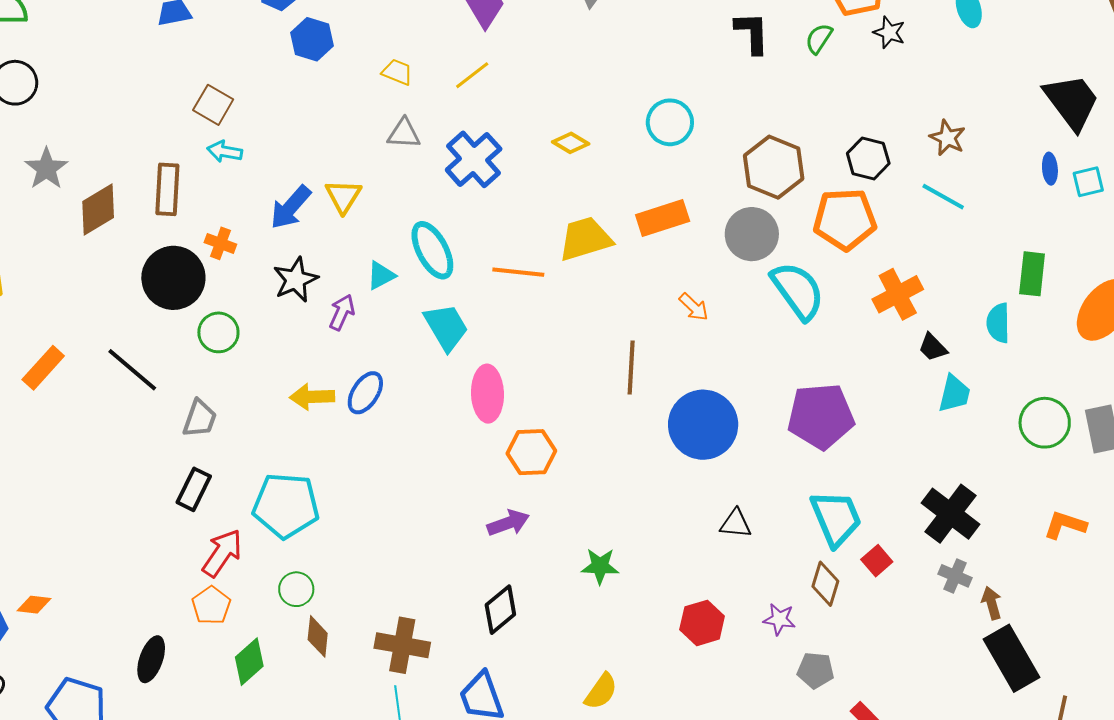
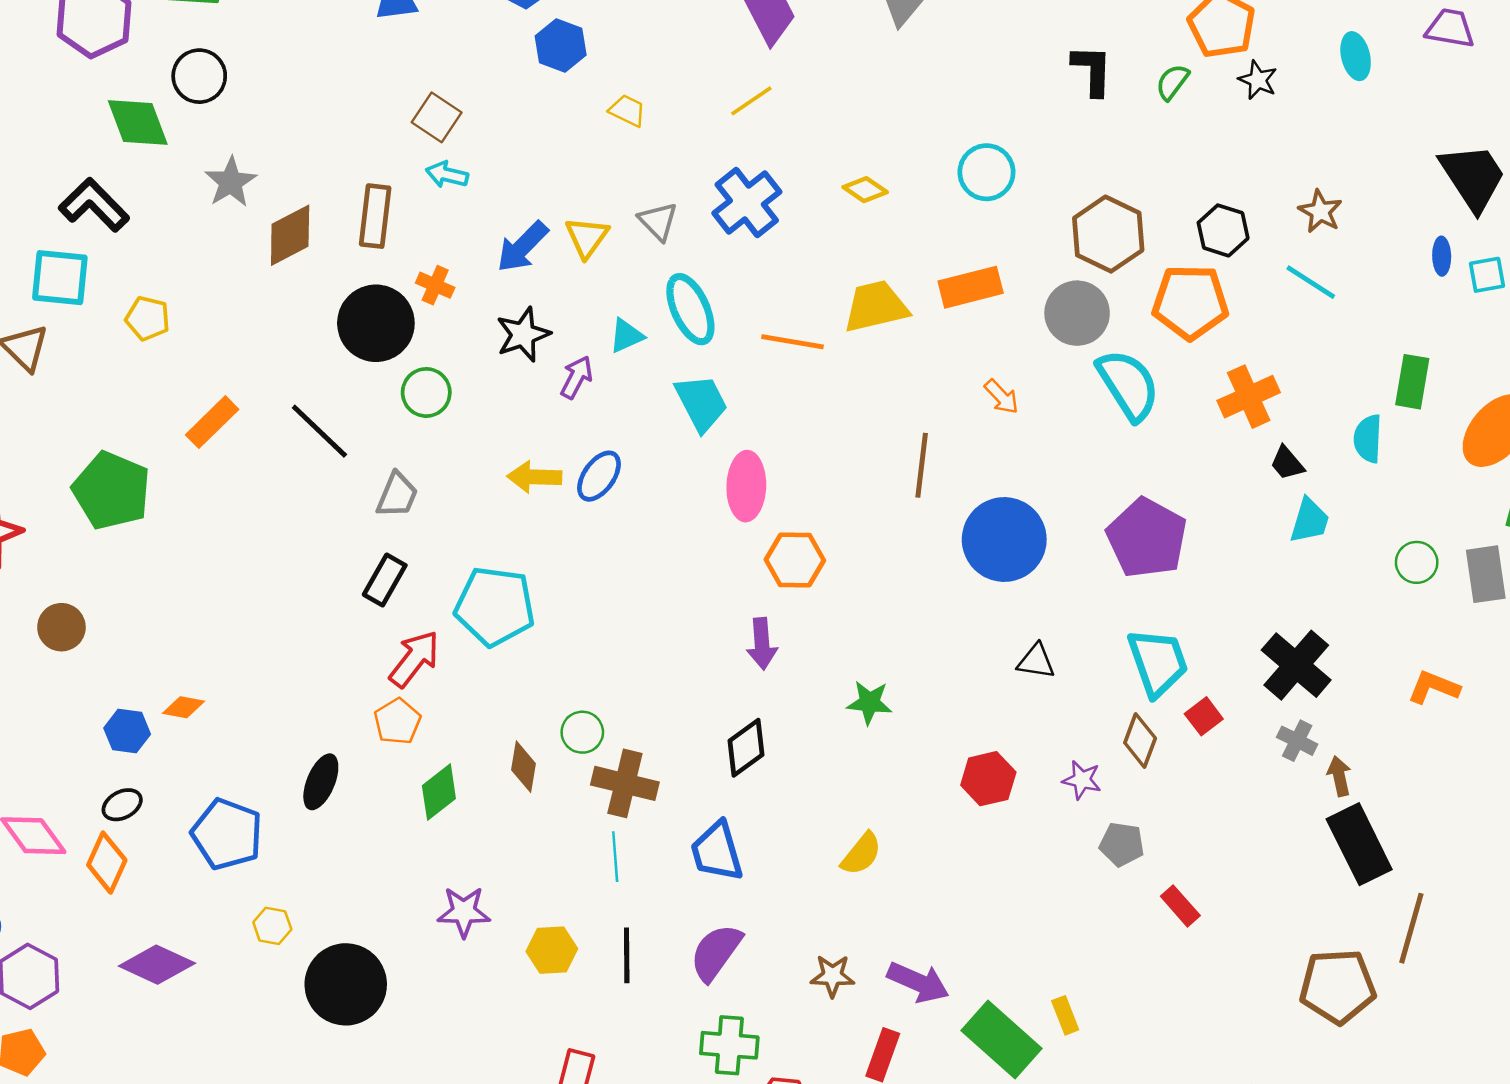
yellow trapezoid: (397, 72) -> (627, 111), moved
gray triangle: (404, 133) -> (658, 221), moved, turned 39
purple pentagon: (821, 416) -> (1147, 538), turned 30
green circle: (1045, 423) -> (1417, 562), size x0.7
purple arrow: (508, 523) -> (762, 644), turned 102
green circle: (296, 589) -> (582, 732), moved

